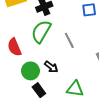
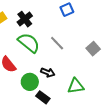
green semicircle: (41, 32) -> (29, 43), turned 115

